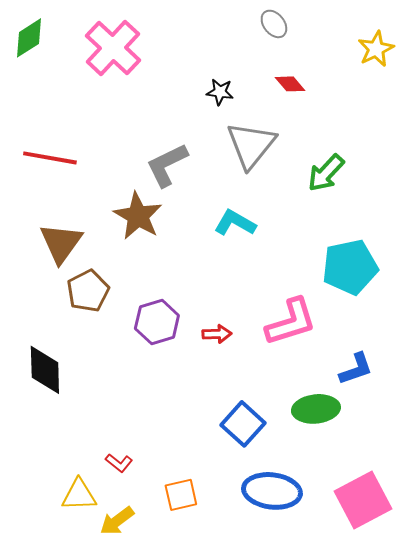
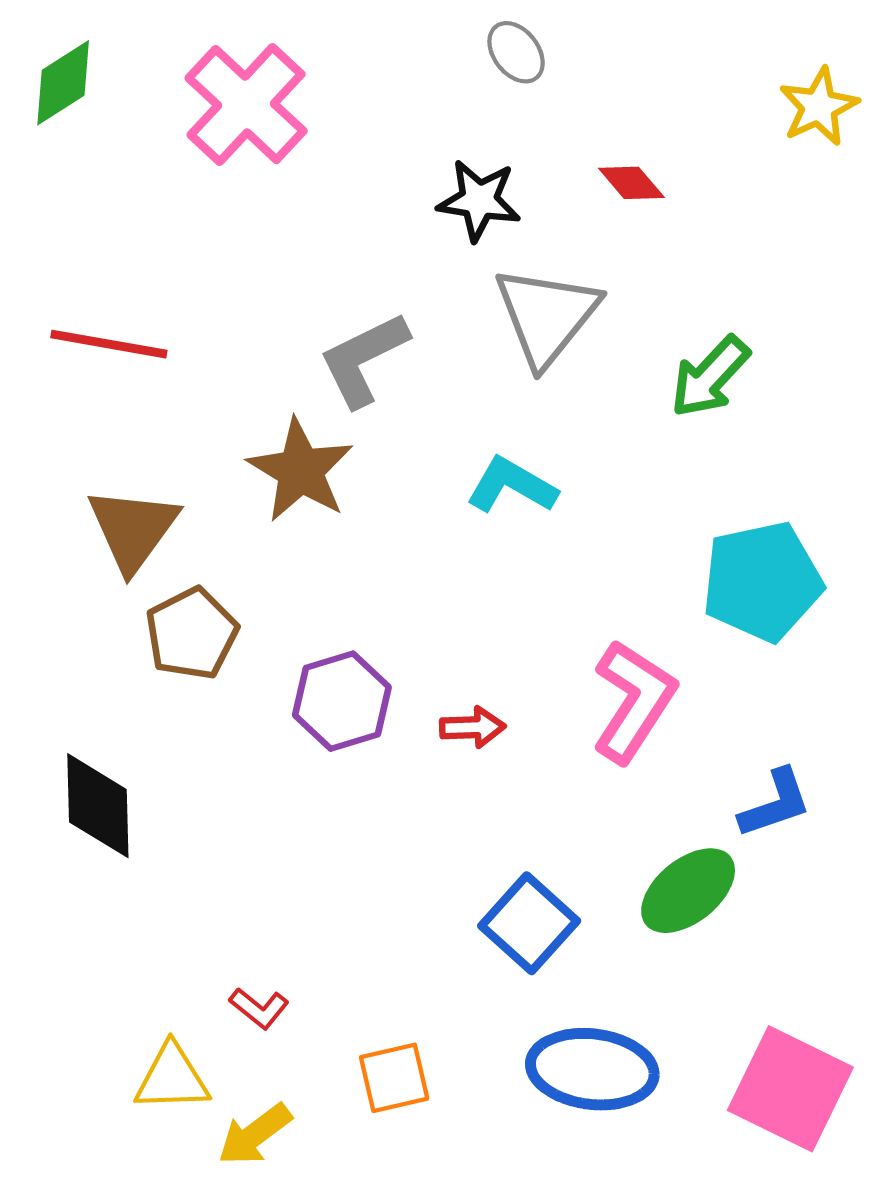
gray ellipse: (274, 24) -> (516, 52), moved
black star: (220, 92) -> (479, 200), size x1.4
pink L-shape: (291, 322) -> (634, 701), turned -40
green ellipse: (316, 409) -> (688, 891), turned -33
pink square: (363, 500) -> (790, 1089), turned -36

